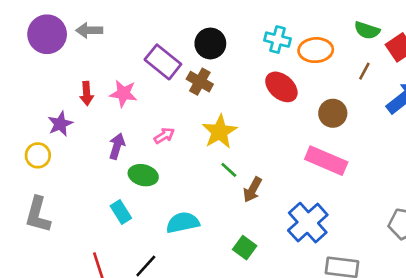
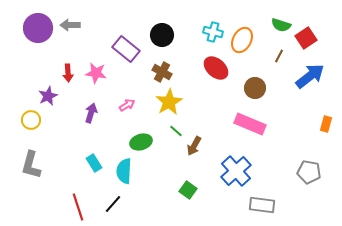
orange ellipse: (316, 50) -> (242, 40), turned -60
brown cross: (200, 82) -> (162, 72), moved
green ellipse: (143, 175) -> (141, 142), moved, turned -30
cyan semicircle: (183, 223) -> (124, 171), moved, turned -75

